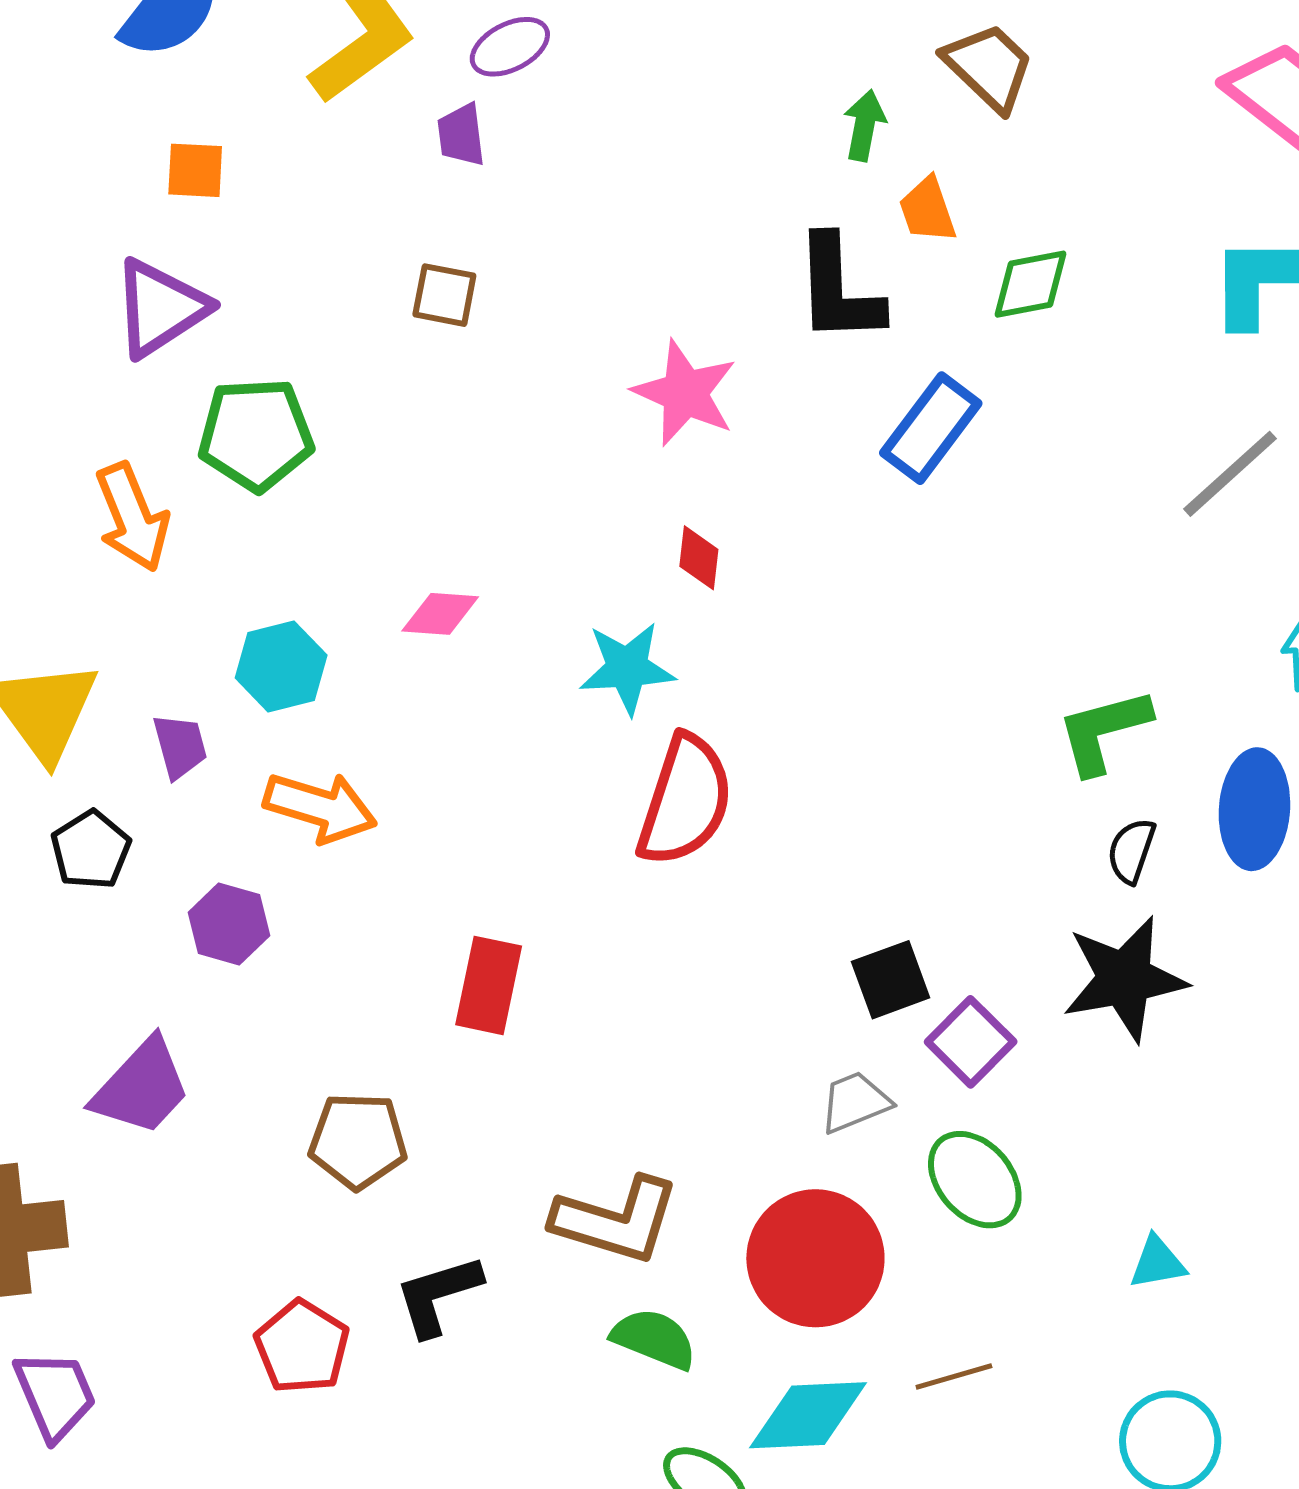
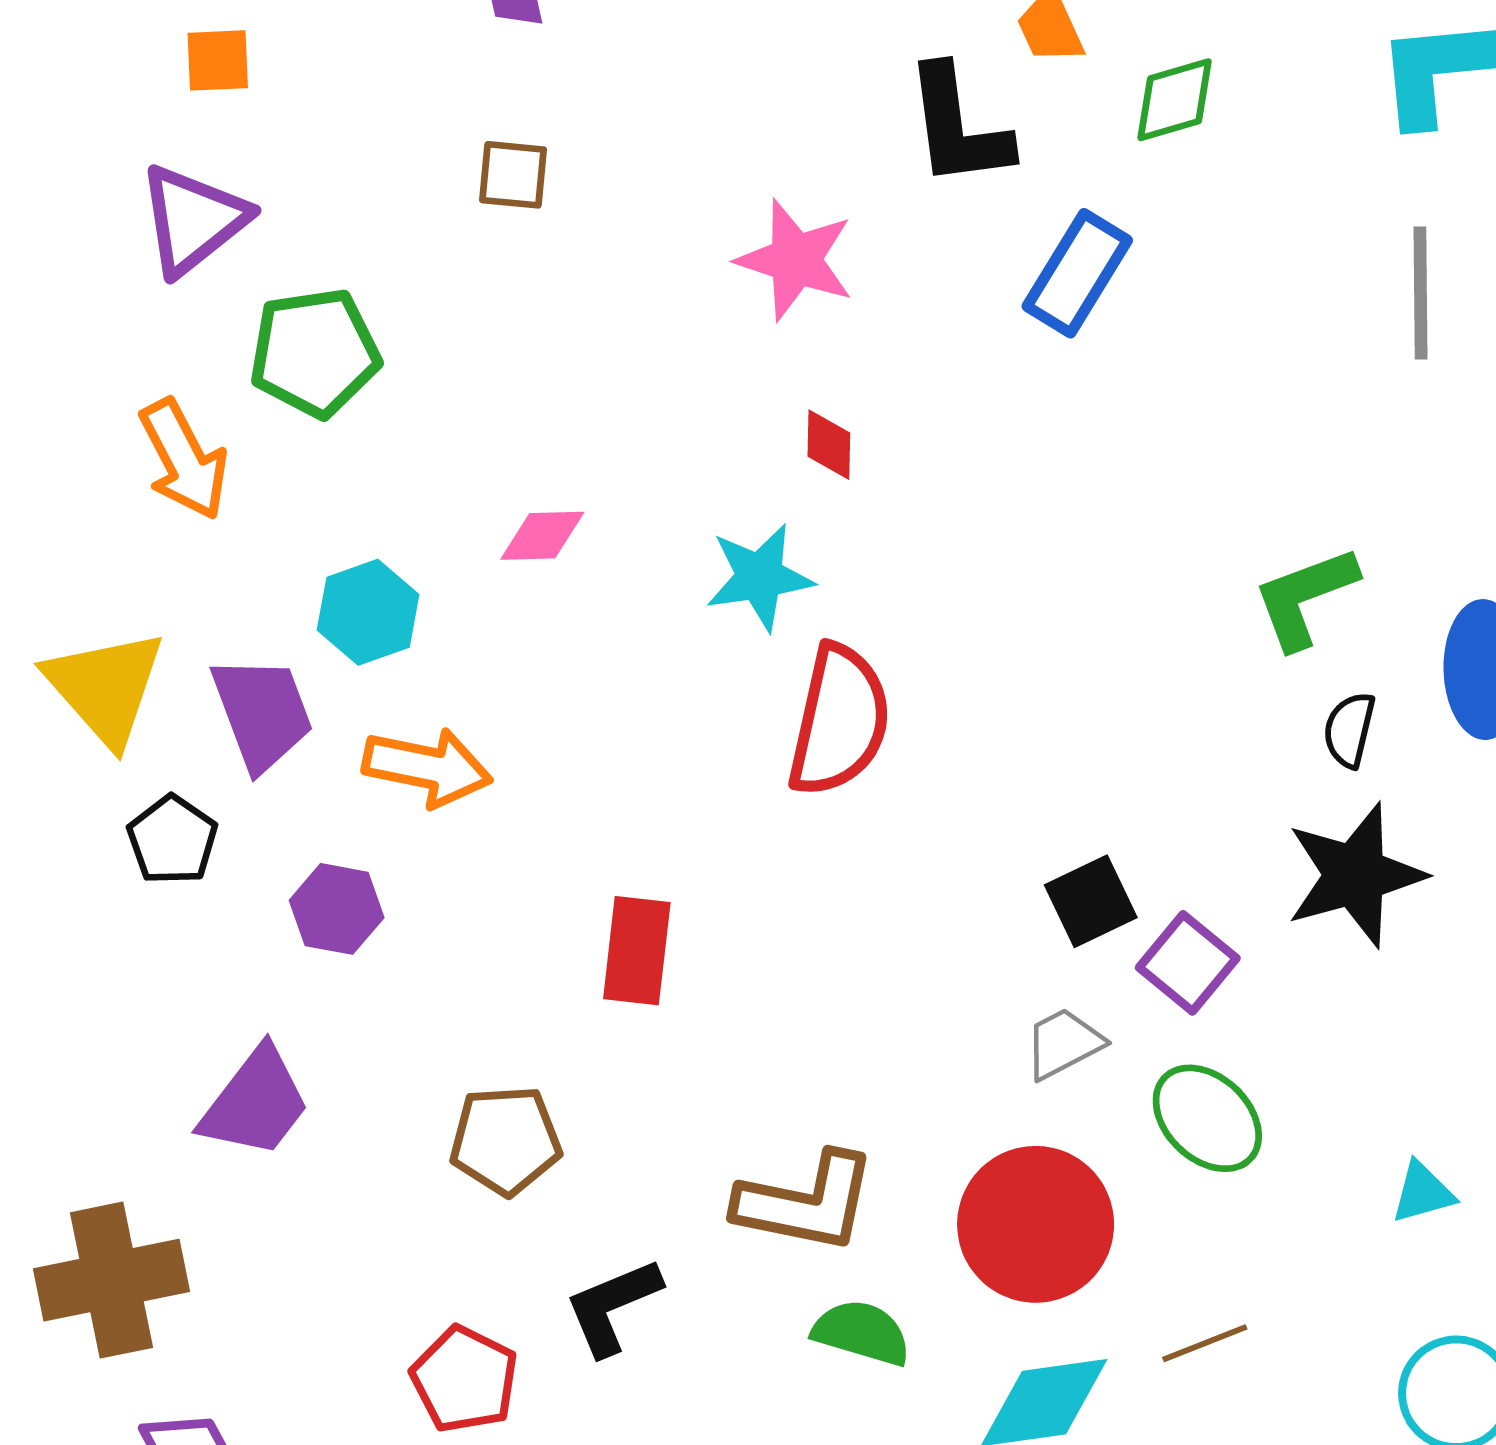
gray line: (1230, 474) -> (1420, 293), turned -43
purple trapezoid: (180, 746) -> (262, 713), size x1.6

